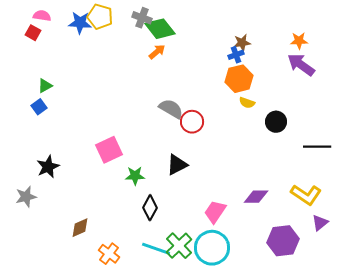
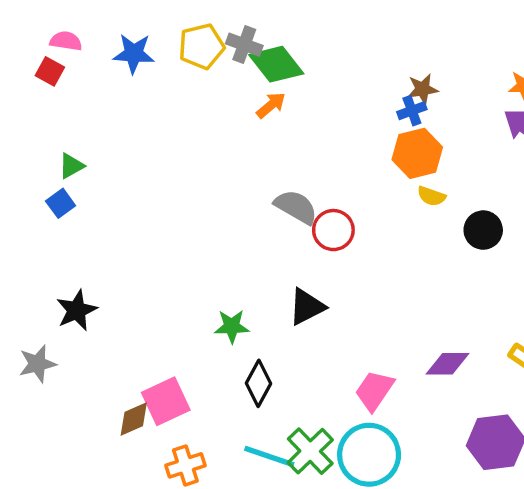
yellow pentagon: (100, 17) -> (201, 46), moved, turned -30
pink square: (109, 150) -> (166, 401), moved
orange cross: (109, 254) -> (185, 465), turned 35

